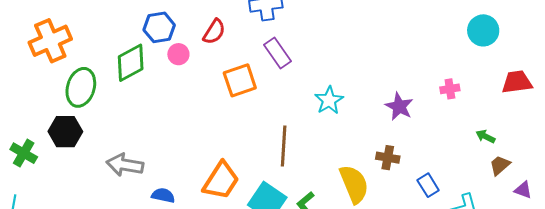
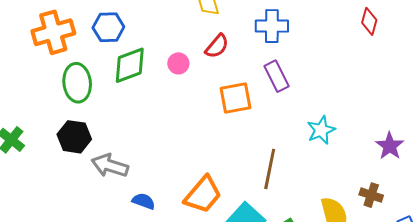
blue hexagon: (159, 27) -> (108, 27), moved
green ellipse: (81, 87) -> (77, 83), turned -30
black hexagon: (65, 132) -> (74, 137), moved

